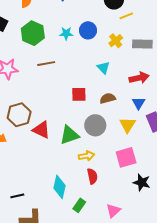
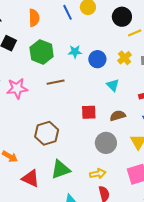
blue circle: (88, 30) -> (97, 59), moved
brown hexagon: (19, 115) -> (47, 133), moved
red triangle: (41, 130) -> (31, 178), moved
green triangle: (69, 135) -> (61, 169), moved

